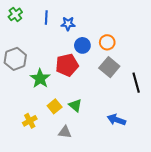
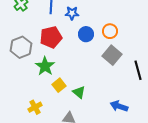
red pentagon: (67, 65) -> (51, 37), moved
yellow square: (55, 106) -> (59, 85), moved

